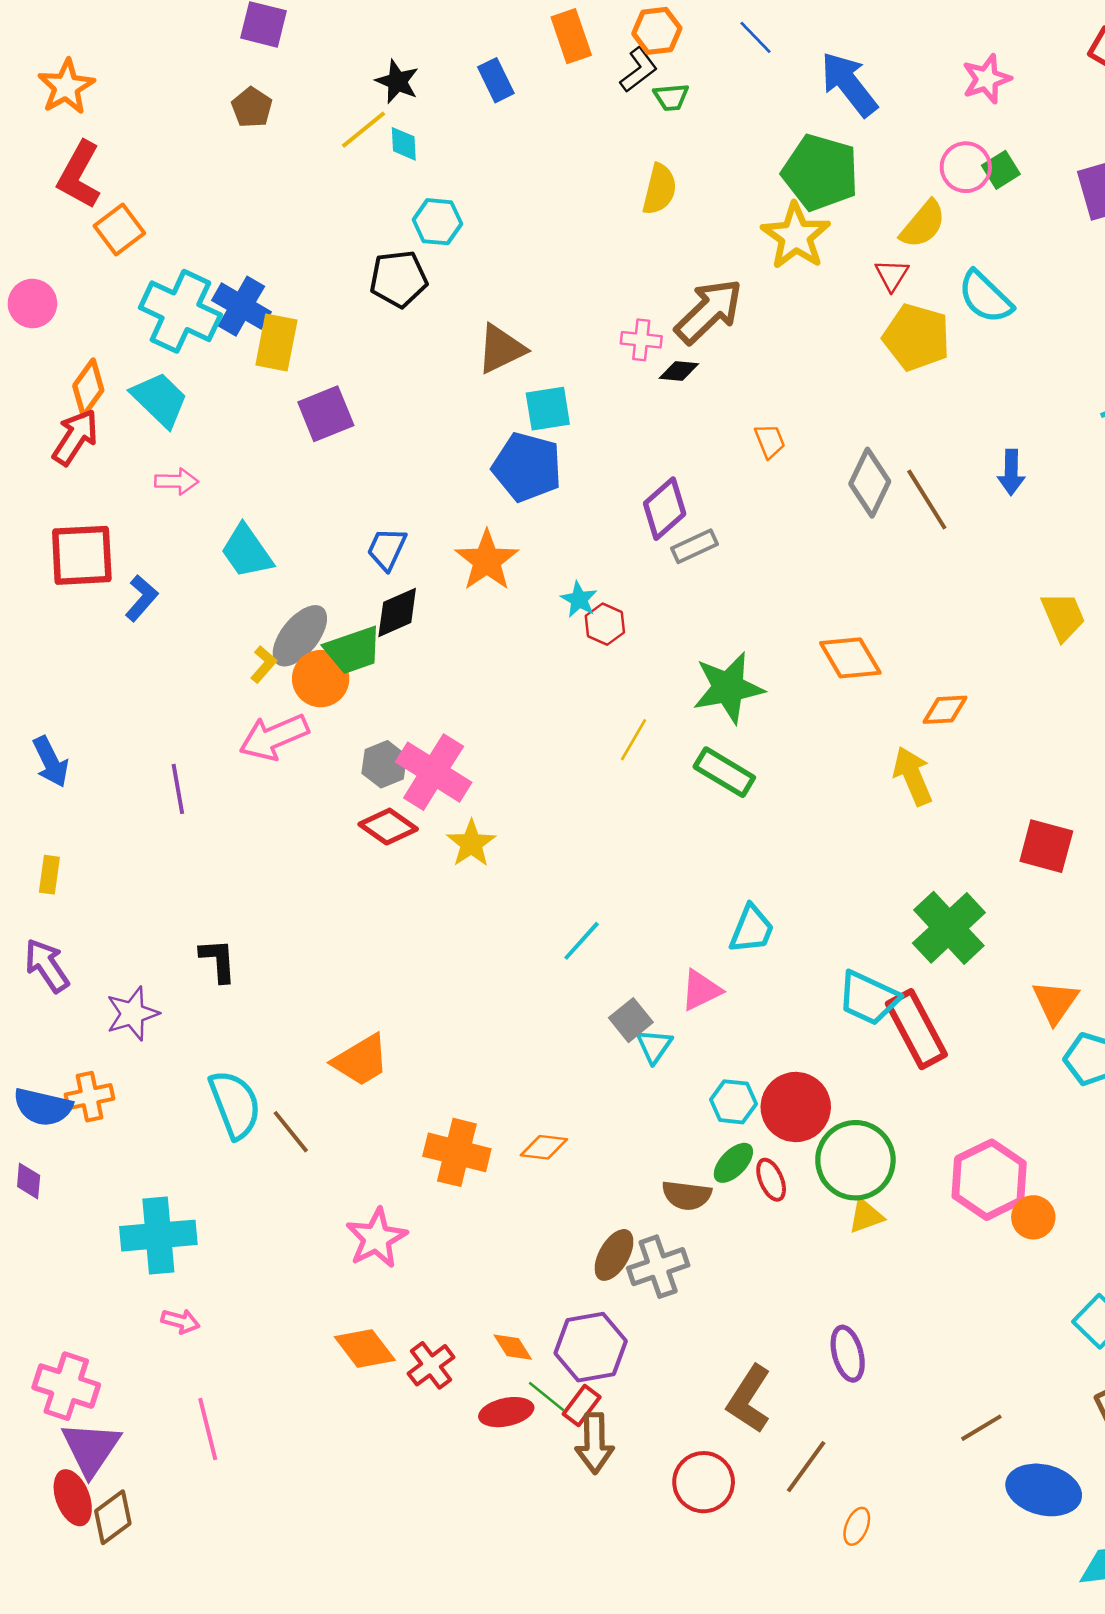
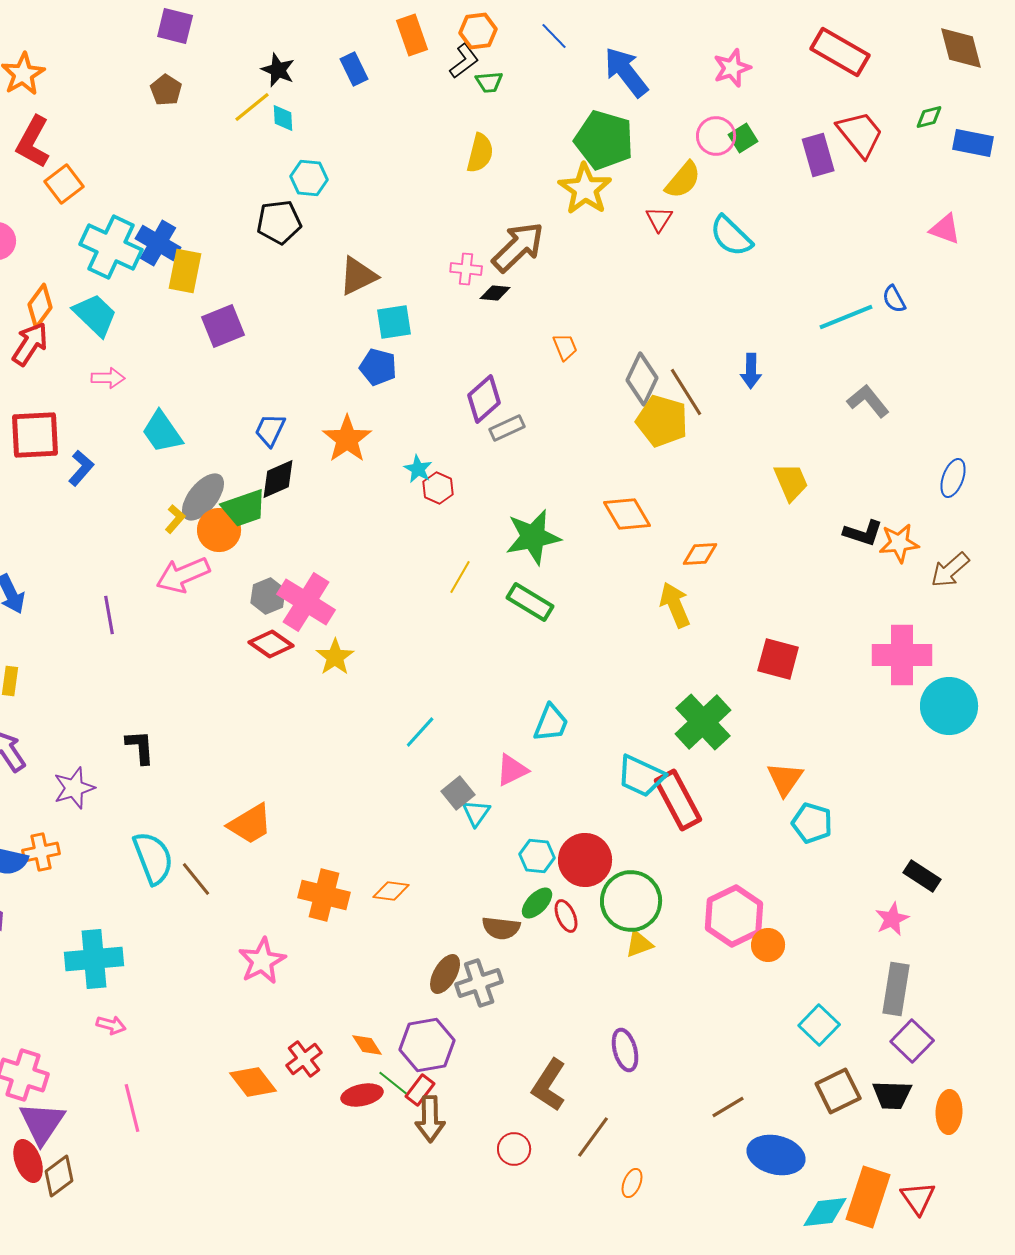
yellow pentagon: (916, 337) -> (662, 421), moved
blue pentagon: (527, 467) -> (378, 367), size x0.7
orange diamond: (365, 1348) -> (253, 1082), moved
red circle: (704, 1482) -> (514, 1149), size x0.7

